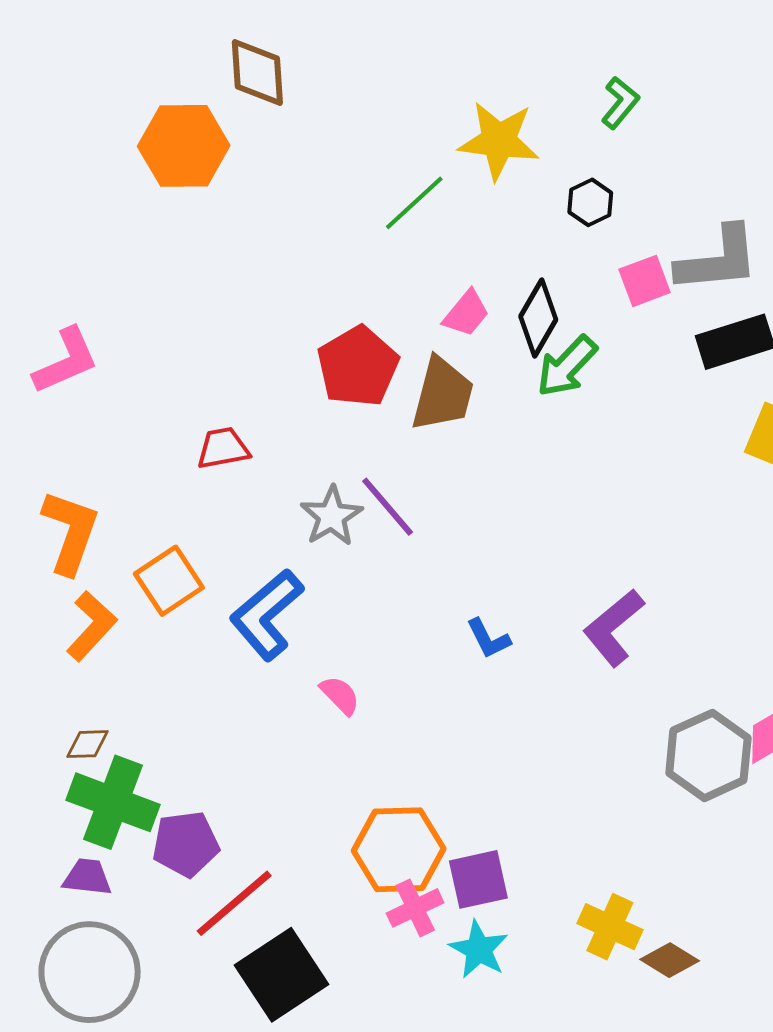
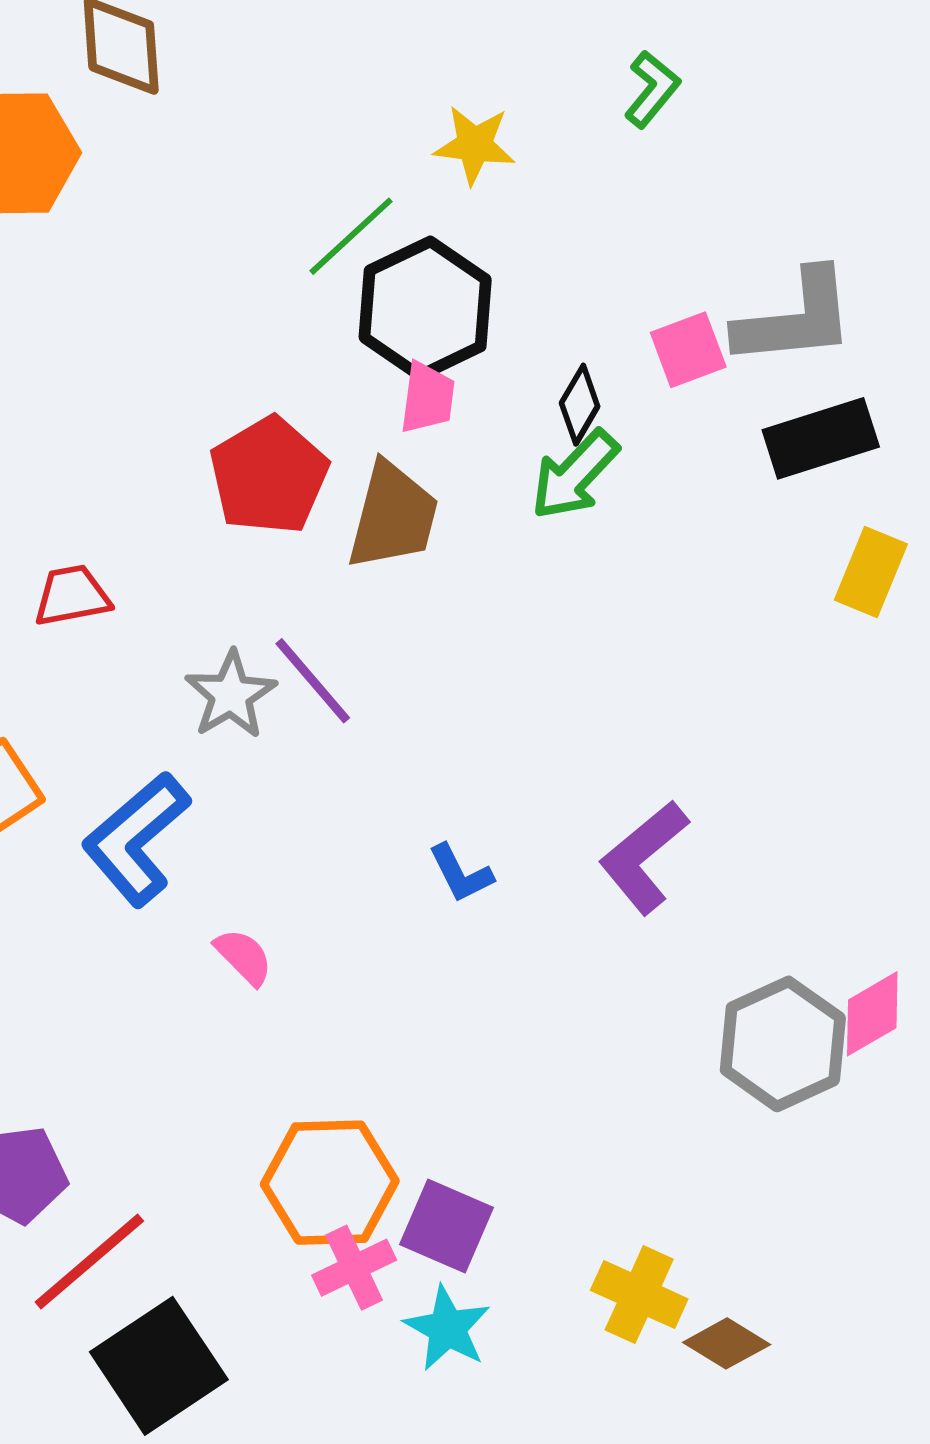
yellow star: (499, 141) -> (475, 145), size x0.7
black hexagon: (590, 202) -> (425, 308), moved, size x2.0
pink trapezoid: (466, 313) -> (427, 398), turned -32
black diamond: (538, 318) -> (580, 405), moved, size x0.7
purple square: (478, 879) -> (447, 1226), turned 36

